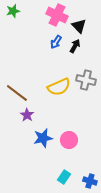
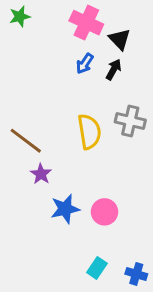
yellow semicircle: (59, 87) -> (89, 132), turned -75

